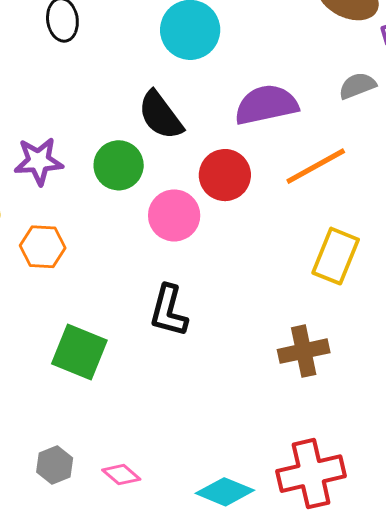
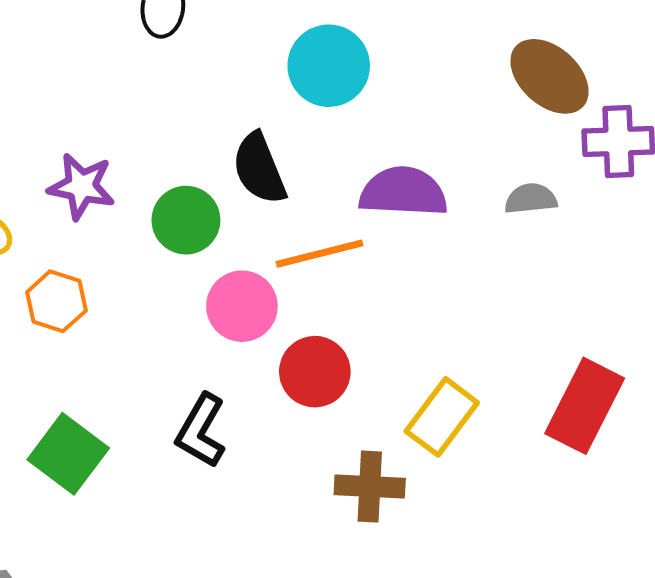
orange line: (316, 166) -> (319, 254), moved
red circle: (225, 175) -> (315, 372), moved
brown cross: (304, 351) -> (370, 487), moved

